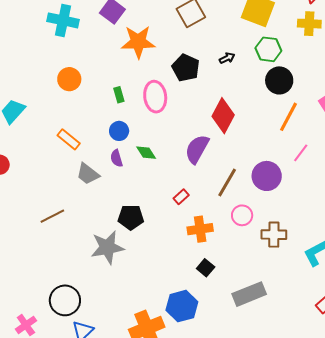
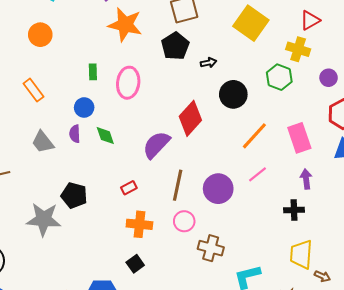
green hexagon: (268, 49) -> (279, 77), moved
black pentagon: (186, 68) -> (175, 46), moved
orange circle: (69, 79) -> (40, 35), moved
black circle: (279, 80) -> (233, 94), moved
orange rectangle: (69, 139) -> (33, 90), moved
brown line: (227, 183) -> (178, 185), turned -32

